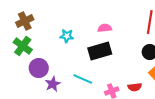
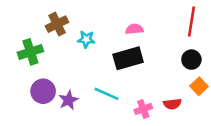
brown cross: (25, 21) -> (57, 24), moved
green cross: (23, 46) -> (30, 52), turned 36
purple circle: (39, 68) -> (43, 91), moved

